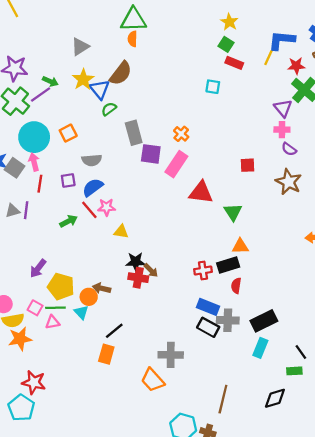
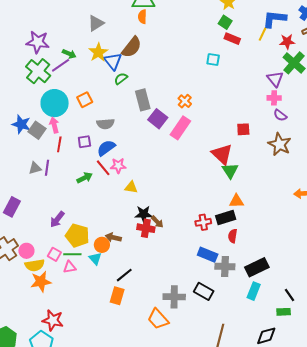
purple square: (151, 154) -> (158, 119), turned 30
red triangle: (201, 192) -> (222, 154), moved, turned 35
black rectangle: (208, 327) -> (204, 291), moved

